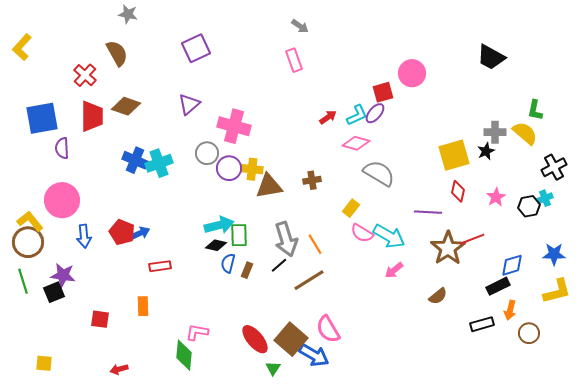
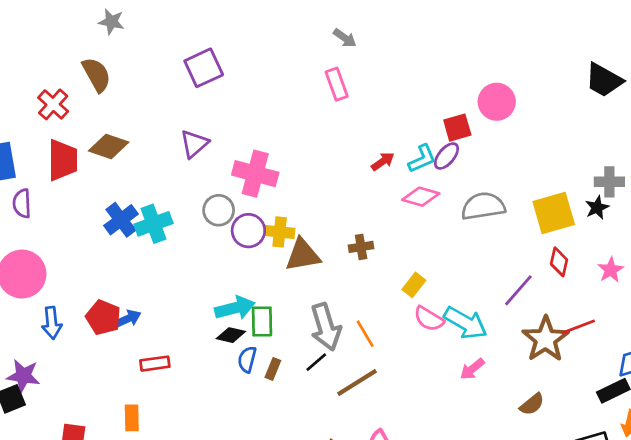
blue cross: (135, 160) -> (121, 220), turned 30
gray semicircle: (379, 173) -> (483, 206), moved, turned -40
purple line: (428, 212) -> (518, 290), turned -52

